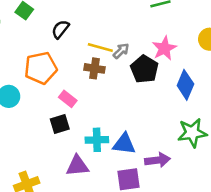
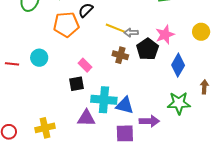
gray arrow: (121, 51) -> (131, 33), turned -144
orange pentagon: (41, 68) -> (66, 25), moved
brown cross: (94, 68) -> (120, 55), moved
cyan cross: (97, 140) -> (104, 100), size x1.4

